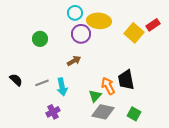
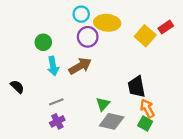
brown arrow: (74, 61) -> (80, 66), size x1.5
gray line: (42, 83) -> (56, 102), moved
orange arrow: (108, 86) -> (147, 108), moved
cyan arrow: (62, 87) -> (53, 66), moved

